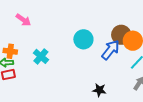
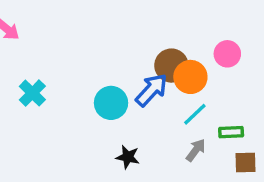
cyan circle: (83, 39) -> (111, 103), moved

